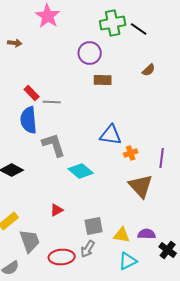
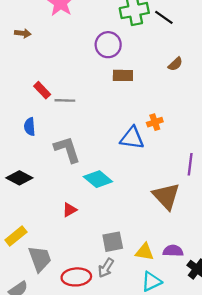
blue semicircle: (29, 120) -> (30, 127), moved, size x0.6
orange cross: (131, 153) -> (155, 122), moved
red triangle: (57, 210) -> (69, 210), moved

